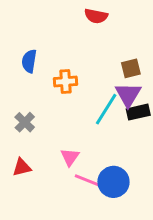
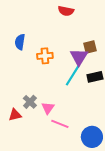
purple triangle: (128, 95) -> (79, 57), moved
gray cross: (25, 122) -> (30, 102), moved
blue circle: (114, 182) -> (92, 137), moved

